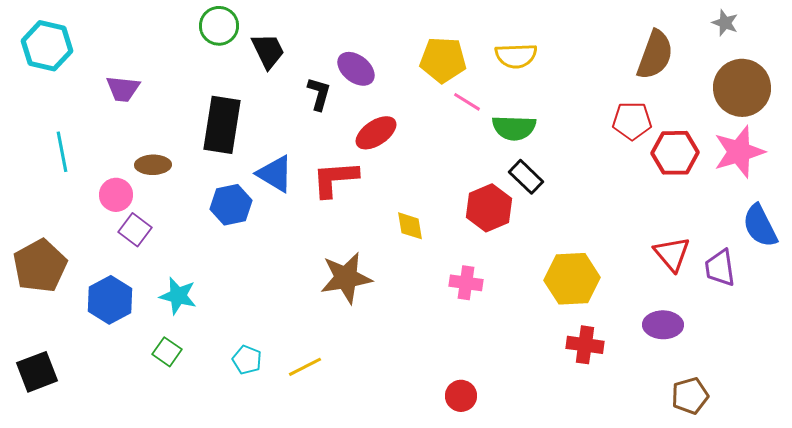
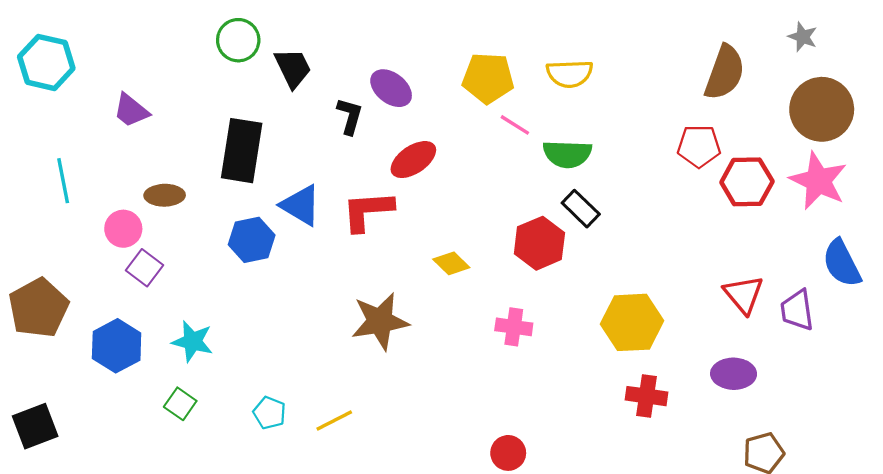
purple trapezoid: (123, 89) -> (131, 110), turned 33
pink star: (739, 152) -> (818, 181), turned -30
yellow diamond: (410, 226) -> (451, 263), turned -36

